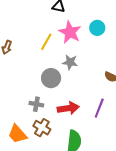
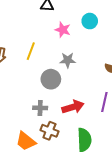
pink star: (70, 32) -> (63, 30), size x0.7
yellow line: (46, 42) -> (31, 51), moved

